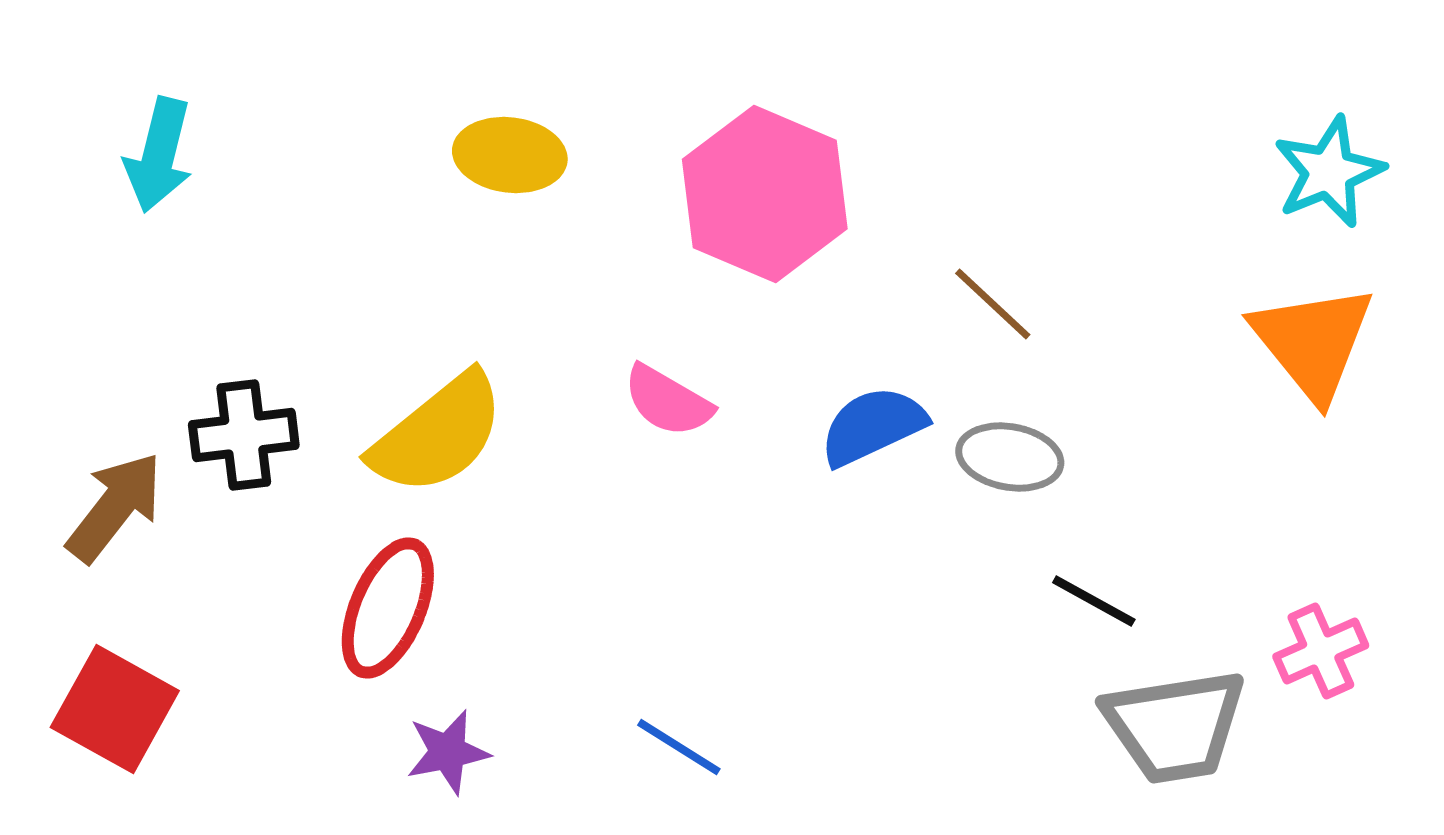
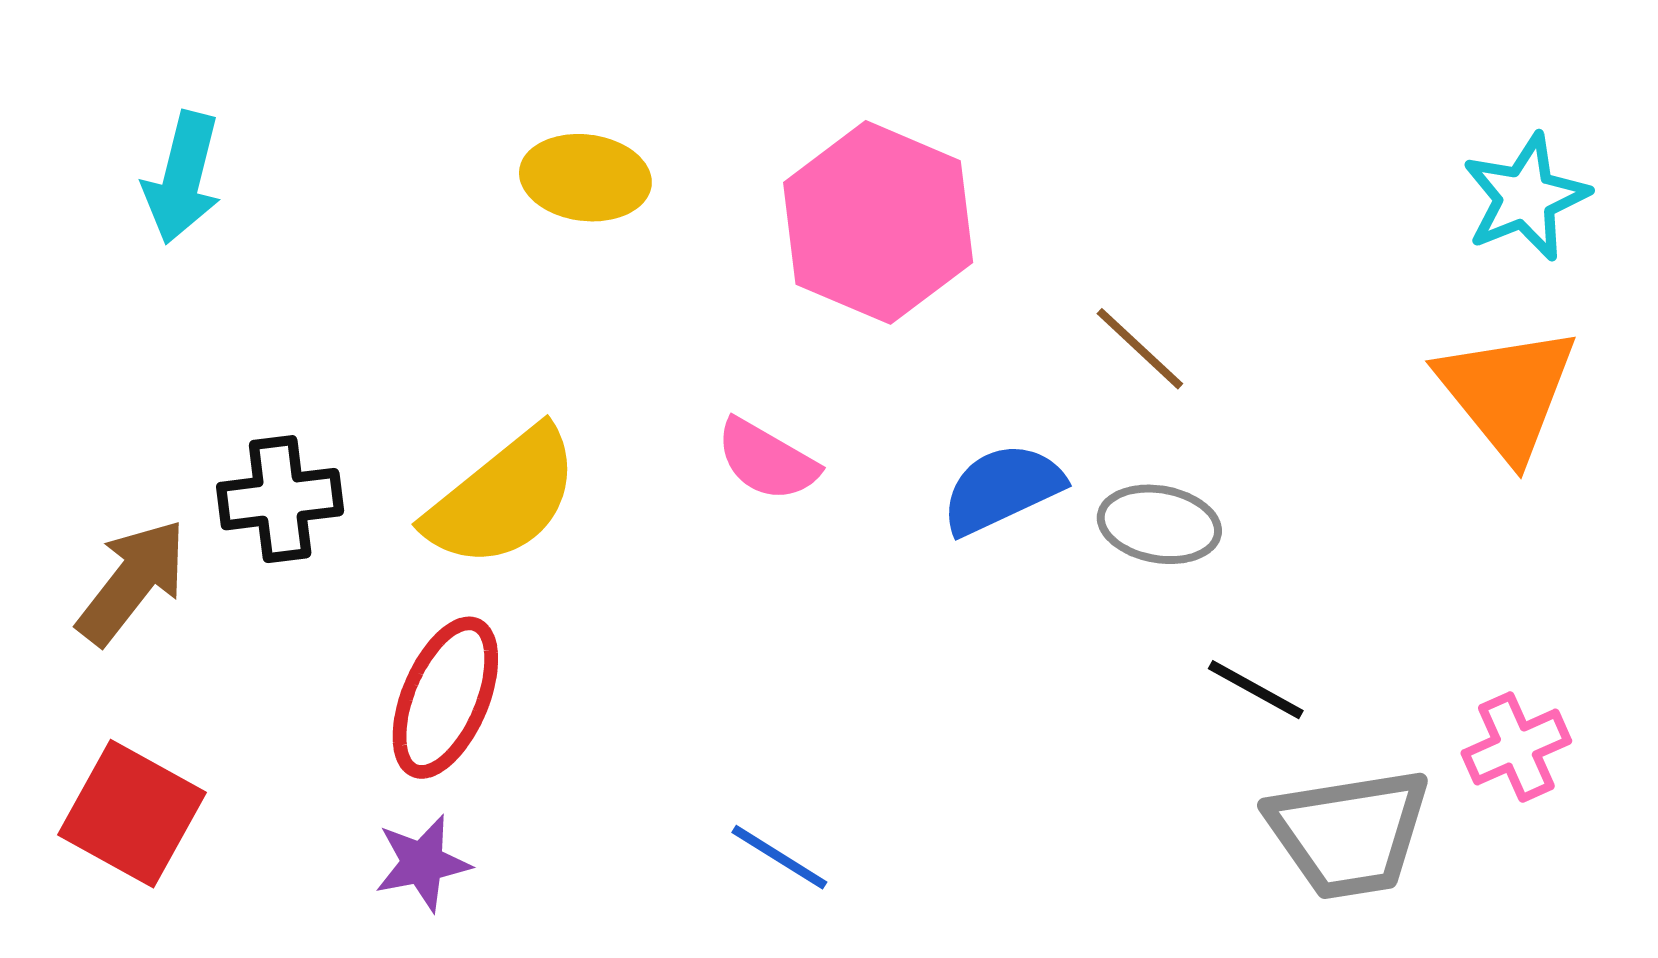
purple star: (448, 752) -> (422, 863), moved

